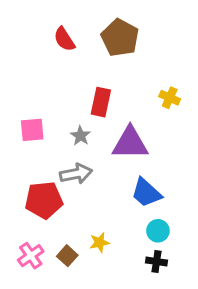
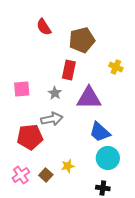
brown pentagon: (120, 38) -> (82, 40), moved, turned 30
cyan circle: (158, 231) -> (108, 158), size x1.5
black cross: (156, 262) -> (103, 188), moved

